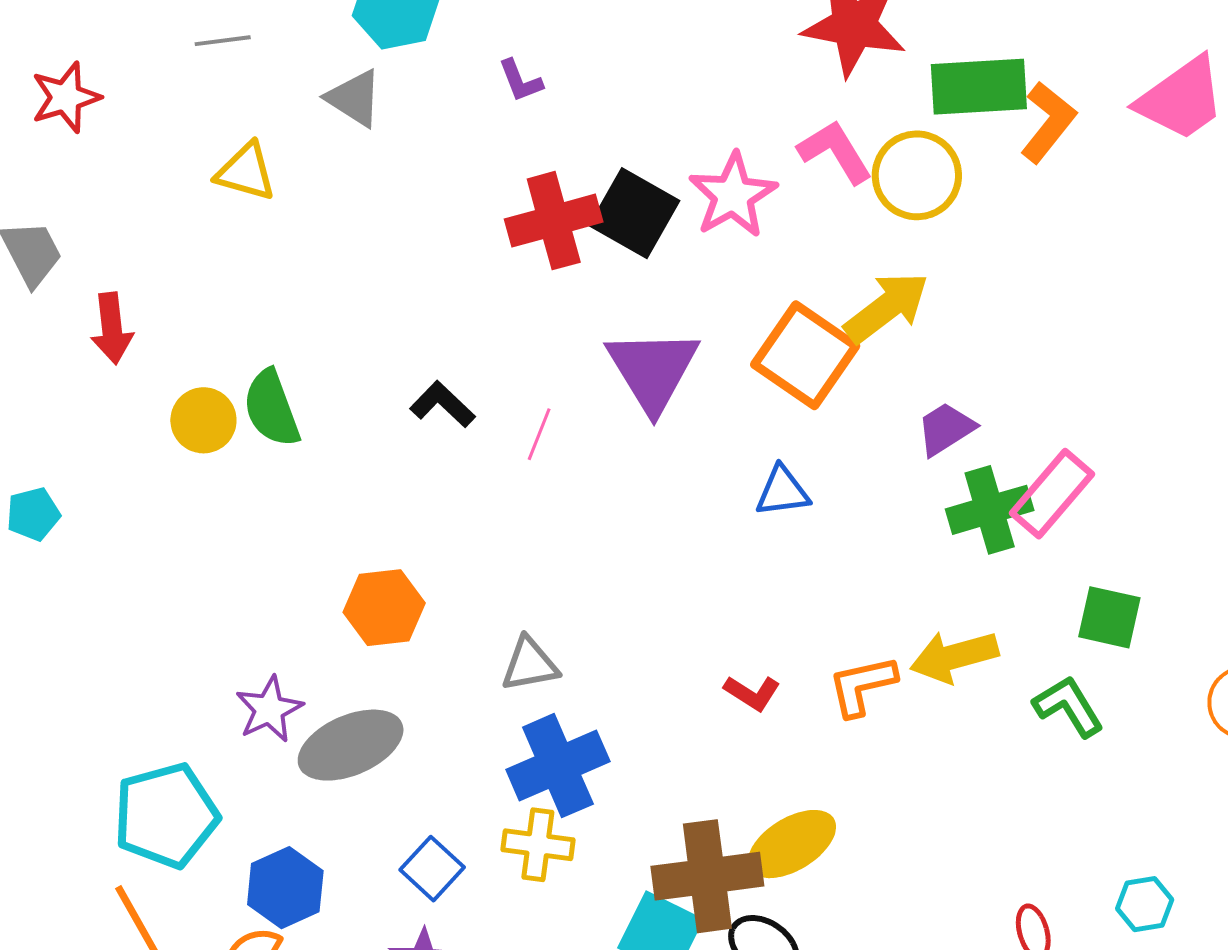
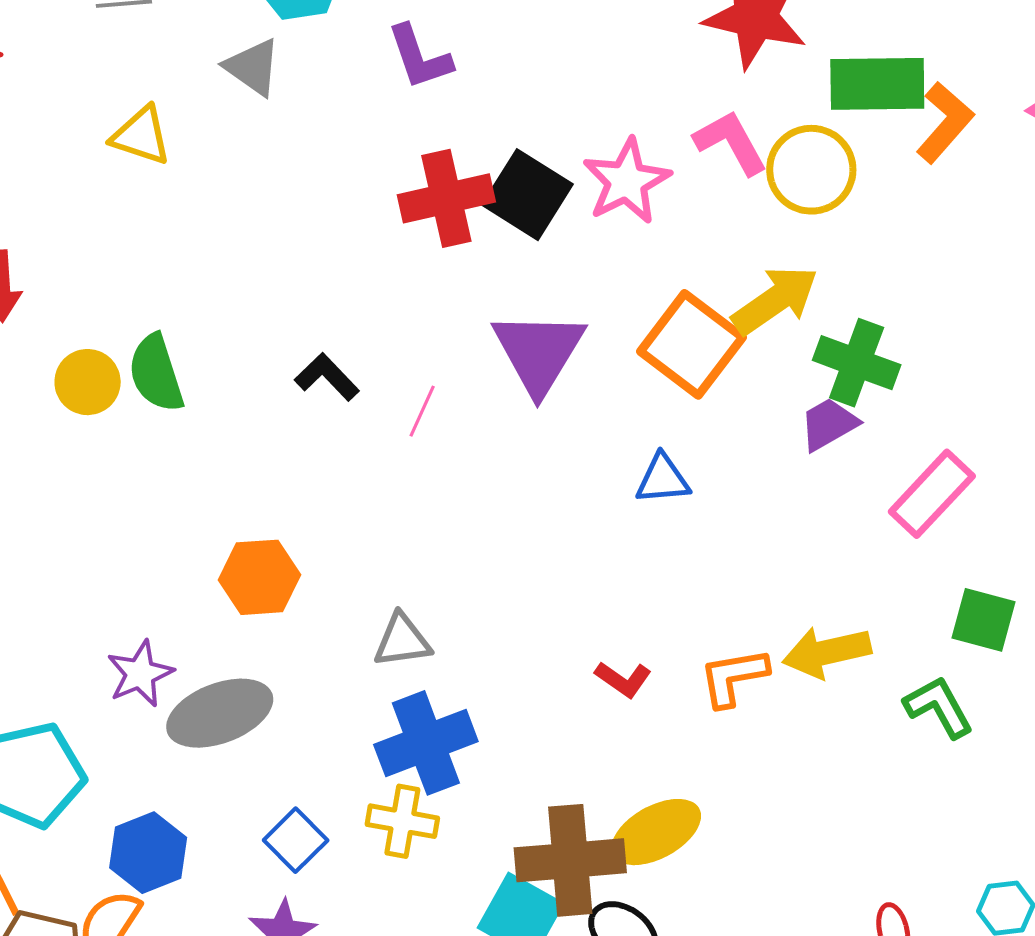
purple L-shape: (520, 81) -> (419, 57), size x1.5
green cross: (990, 510) -> (857, 363), moved, turned 34

